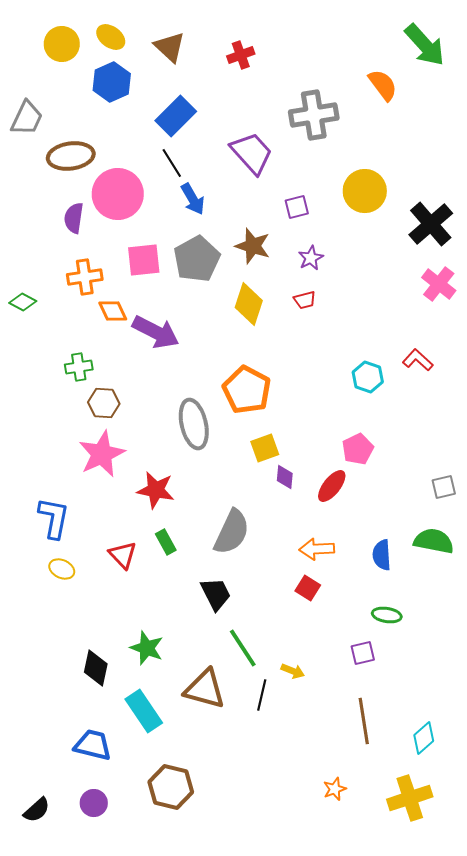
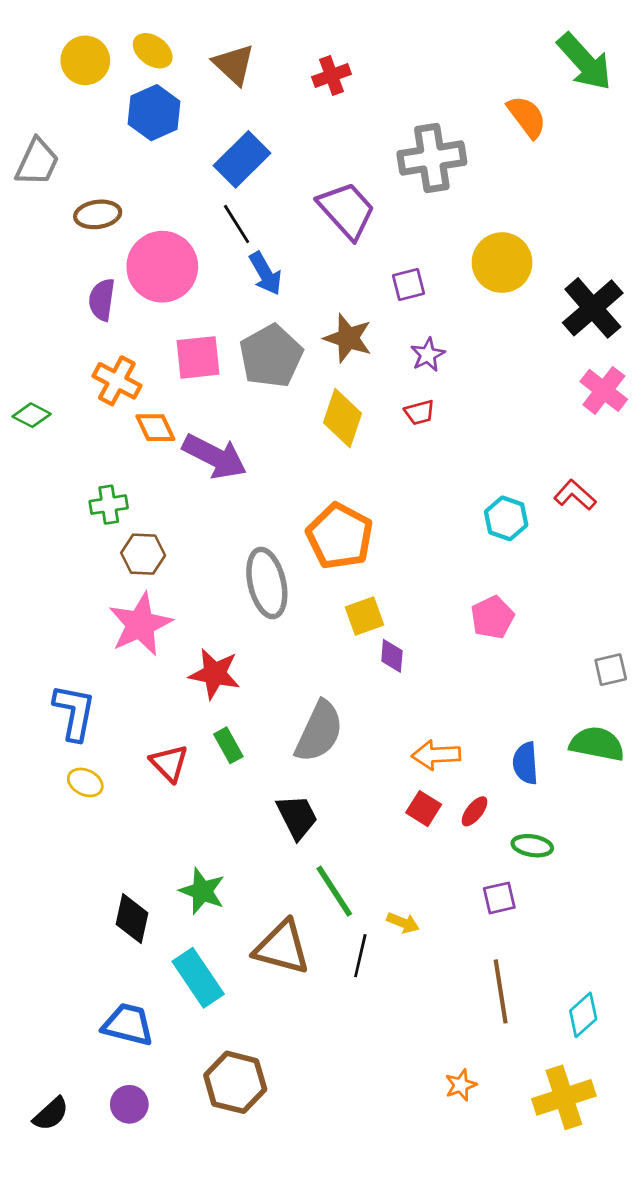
brown ellipse: (71, 156) -> (98, 214), size x0.7
orange cross: (85, 277) -> (117, 381), turned 36
red ellipse: (332, 486) -> (475, 811), moved, size x0.7

